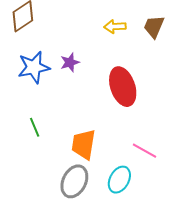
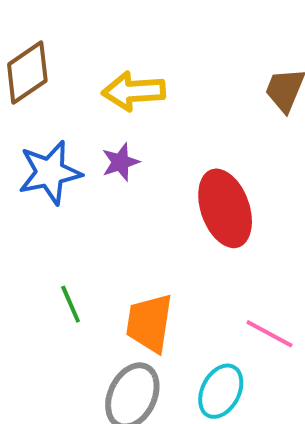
yellow arrow: (115, 27) -> (134, 91), moved, size x1.4
green line: (35, 127) -> (71, 304), moved

